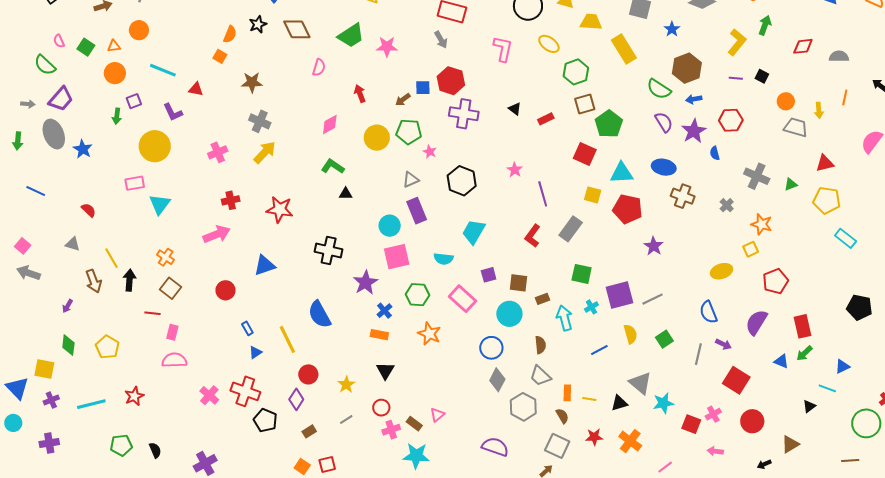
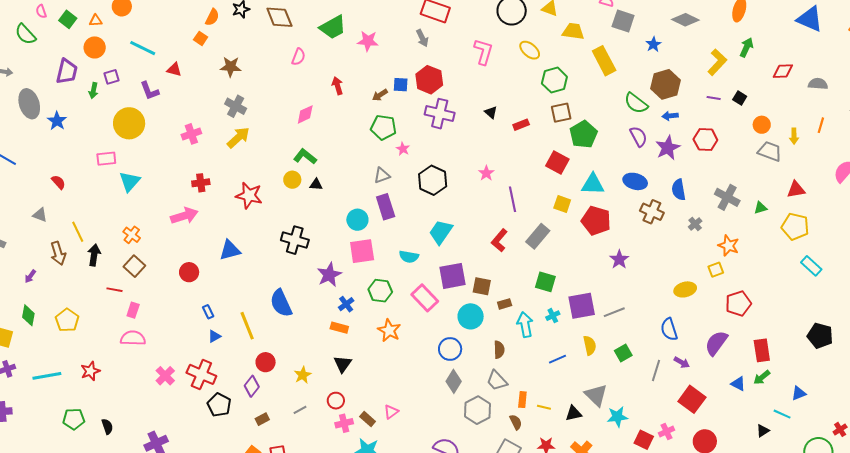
purple trapezoid: (61, 99) -> (67, 71), moved, turned -32
yellow circle: (377, 138) -> (292, 180), moved, size x0.7
blue semicircle: (715, 153) -> (679, 190), moved, size x1.5
purple square: (489, 275) -> (453, 276), size x1.8

